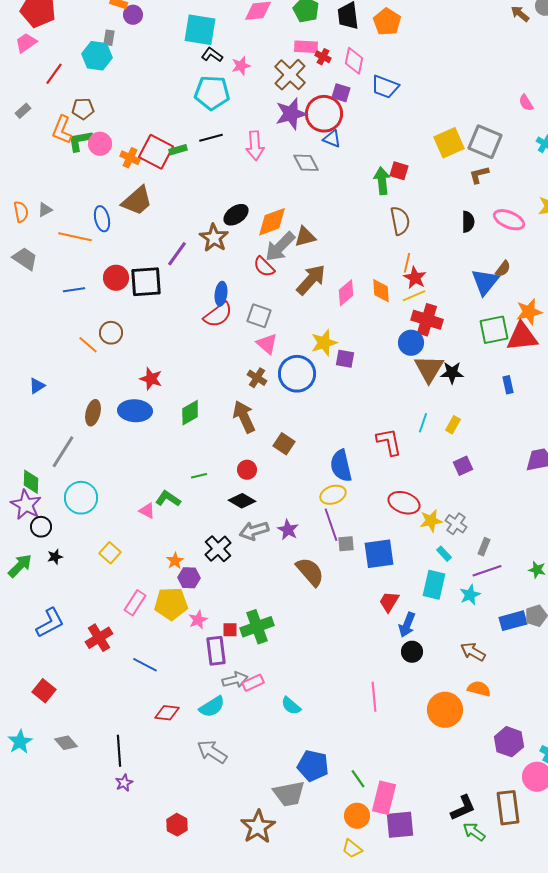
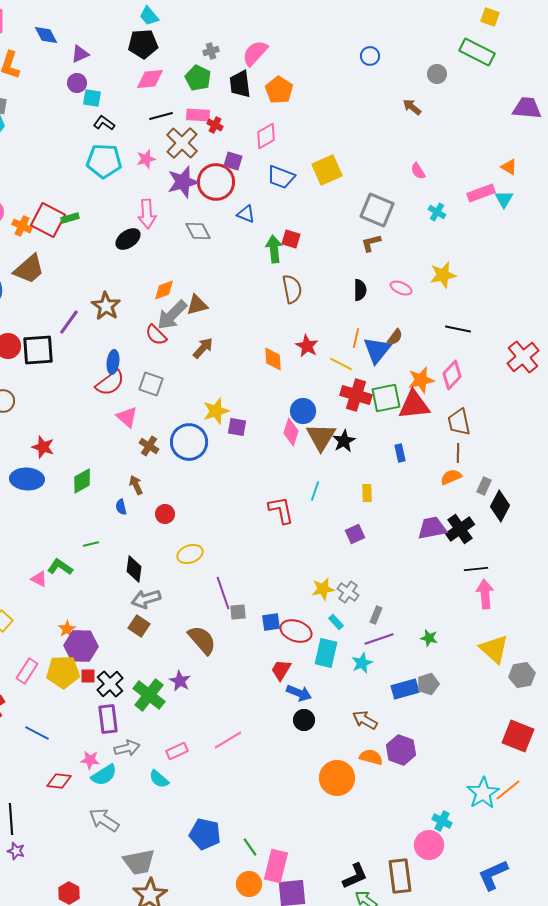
brown arrow: (520, 14) -> (412, 107), moved
purple circle: (133, 15) -> (77, 83), moved
cyan square: (200, 30) -> (92, 98), size x0.6
pink diamond: (354, 61) -> (266, 136), moved, turned 48
pink star: (241, 66) -> (146, 159), moved
blue trapezoid: (385, 87) -> (281, 177), moved
black line: (211, 138) -> (161, 116), moved
blue triangle: (332, 139) -> (246, 214), moved
yellow square: (449, 143) -> (327, 170), moved
black ellipse: (236, 215) -> (128, 239), moved
pink ellipse: (509, 220) -> (401, 288), size x0.7
orange diamond: (272, 222) -> (164, 290), size x0.7
orange line: (407, 263) -> (356, 338), moved
brown arrow: (311, 280) -> (203, 348), size x0.7
pink diamond: (346, 293) -> (291, 432), moved, turned -32
yellow line: (414, 296) -> (341, 364), moved, turned 50
red cross: (427, 320) -> (356, 395), moved
pink triangle: (267, 344) -> (127, 417), moved
black star: (452, 373) -> (344, 441), turned -30
brown arrow: (244, 417) -> (136, 485), size x0.6
yellow rectangle: (453, 425) -> (367, 493), moved, turned -30
brown square: (284, 444) -> (139, 626), moved
blue semicircle: (341, 466) -> (121, 507), moved, size x0.5
red circle: (247, 470) -> (165, 514), moved
yellow ellipse: (333, 495) -> (190, 554), moved
black diamond: (242, 501) -> (134, 569), turned 68
red ellipse: (404, 503) -> (296, 631), moved
purple star: (288, 530) -> (180, 681), moved
black cross: (218, 549) -> (110, 684), moved
blue square: (379, 554) -> (271, 622), size x0.6
purple hexagon: (189, 578) -> (81, 646), size x1.5
pink star: (198, 620) -> (90, 760), moved, turned 30
blue arrow: (407, 625) -> (299, 693), turned -90
green cross: (257, 627) -> (149, 695), turned -32
red square: (230, 630) -> (88, 676), moved
pink rectangle: (253, 683) -> (177, 751), moved
pink line: (374, 697) -> (228, 740), moved, turned 64
cyan semicircle: (291, 706) -> (159, 779), moved
purple hexagon: (509, 742) -> (401, 750), moved
purple star: (124, 783) -> (16, 851), turned -30
gray trapezoid: (289, 794) -> (139, 862), moved

